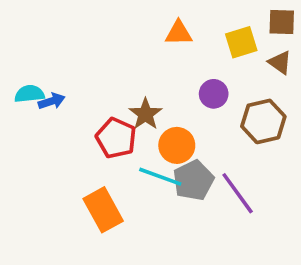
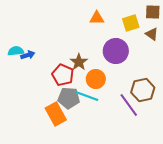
purple circle: (214, 94) -> (116, 51), size x1.6
brown hexagon: (263, 121) -> (143, 90), moved
gray pentagon: (193, 180) -> (69, 98), moved, turned 30

